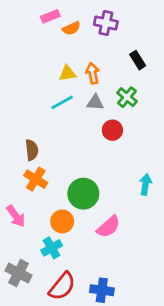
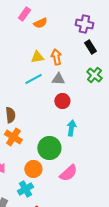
pink rectangle: (50, 16) -> (24, 14), turned -32
purple cross: (106, 23) -> (84, 24), moved
green cross: (127, 97) -> (94, 75), moved
red circle: (112, 130) -> (62, 101), moved
cyan arrow: (146, 184) -> (71, 128), moved

